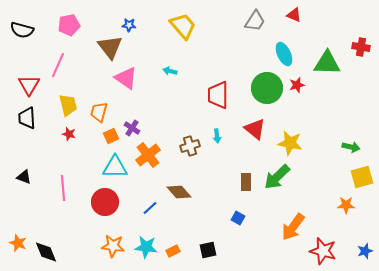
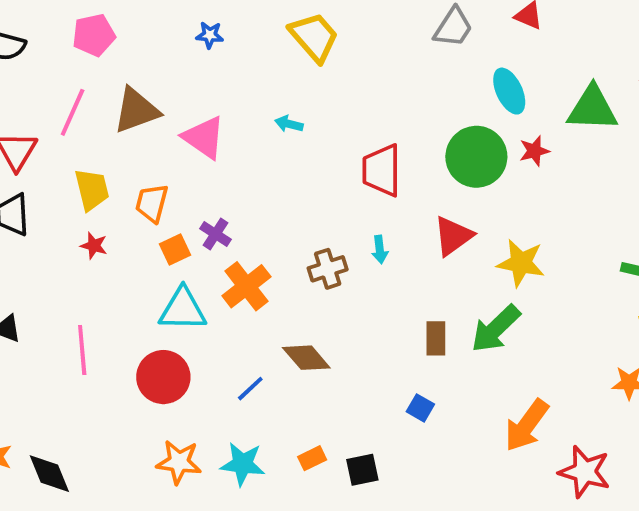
brown triangle: (110, 47) -> (136, 110), moved, turned 48
red triangle: (255, 129) -> (453, 236), turned 45
orange rectangle: (173, 251) -> (312, 458), moved

